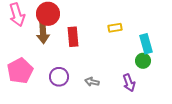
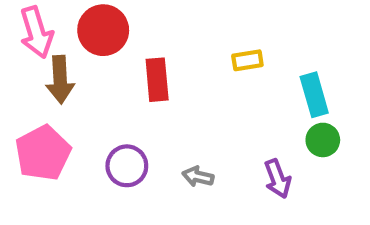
brown arrow: (43, 33) -> (60, 80), moved
green circle: (143, 61) -> (323, 140), moved

